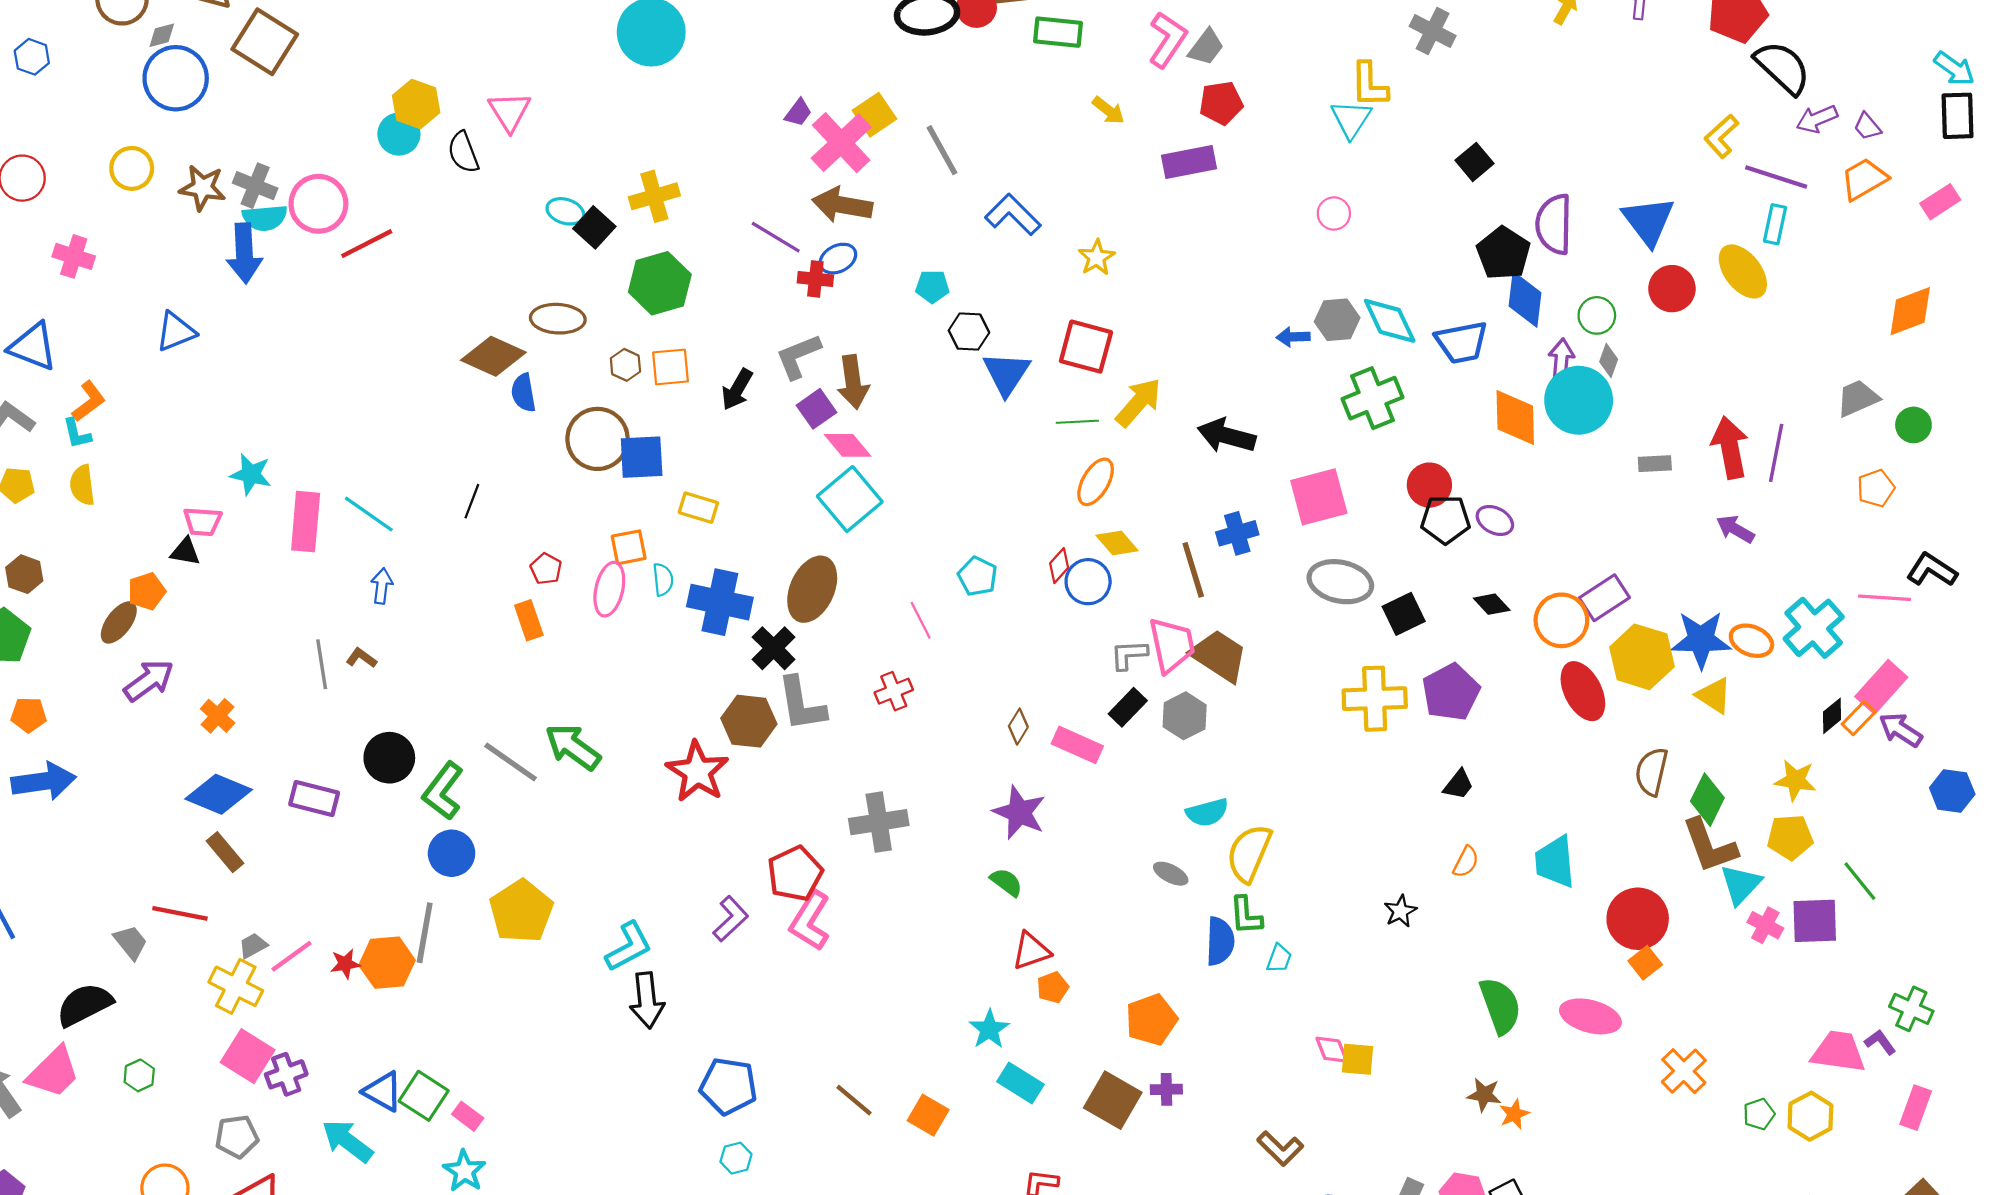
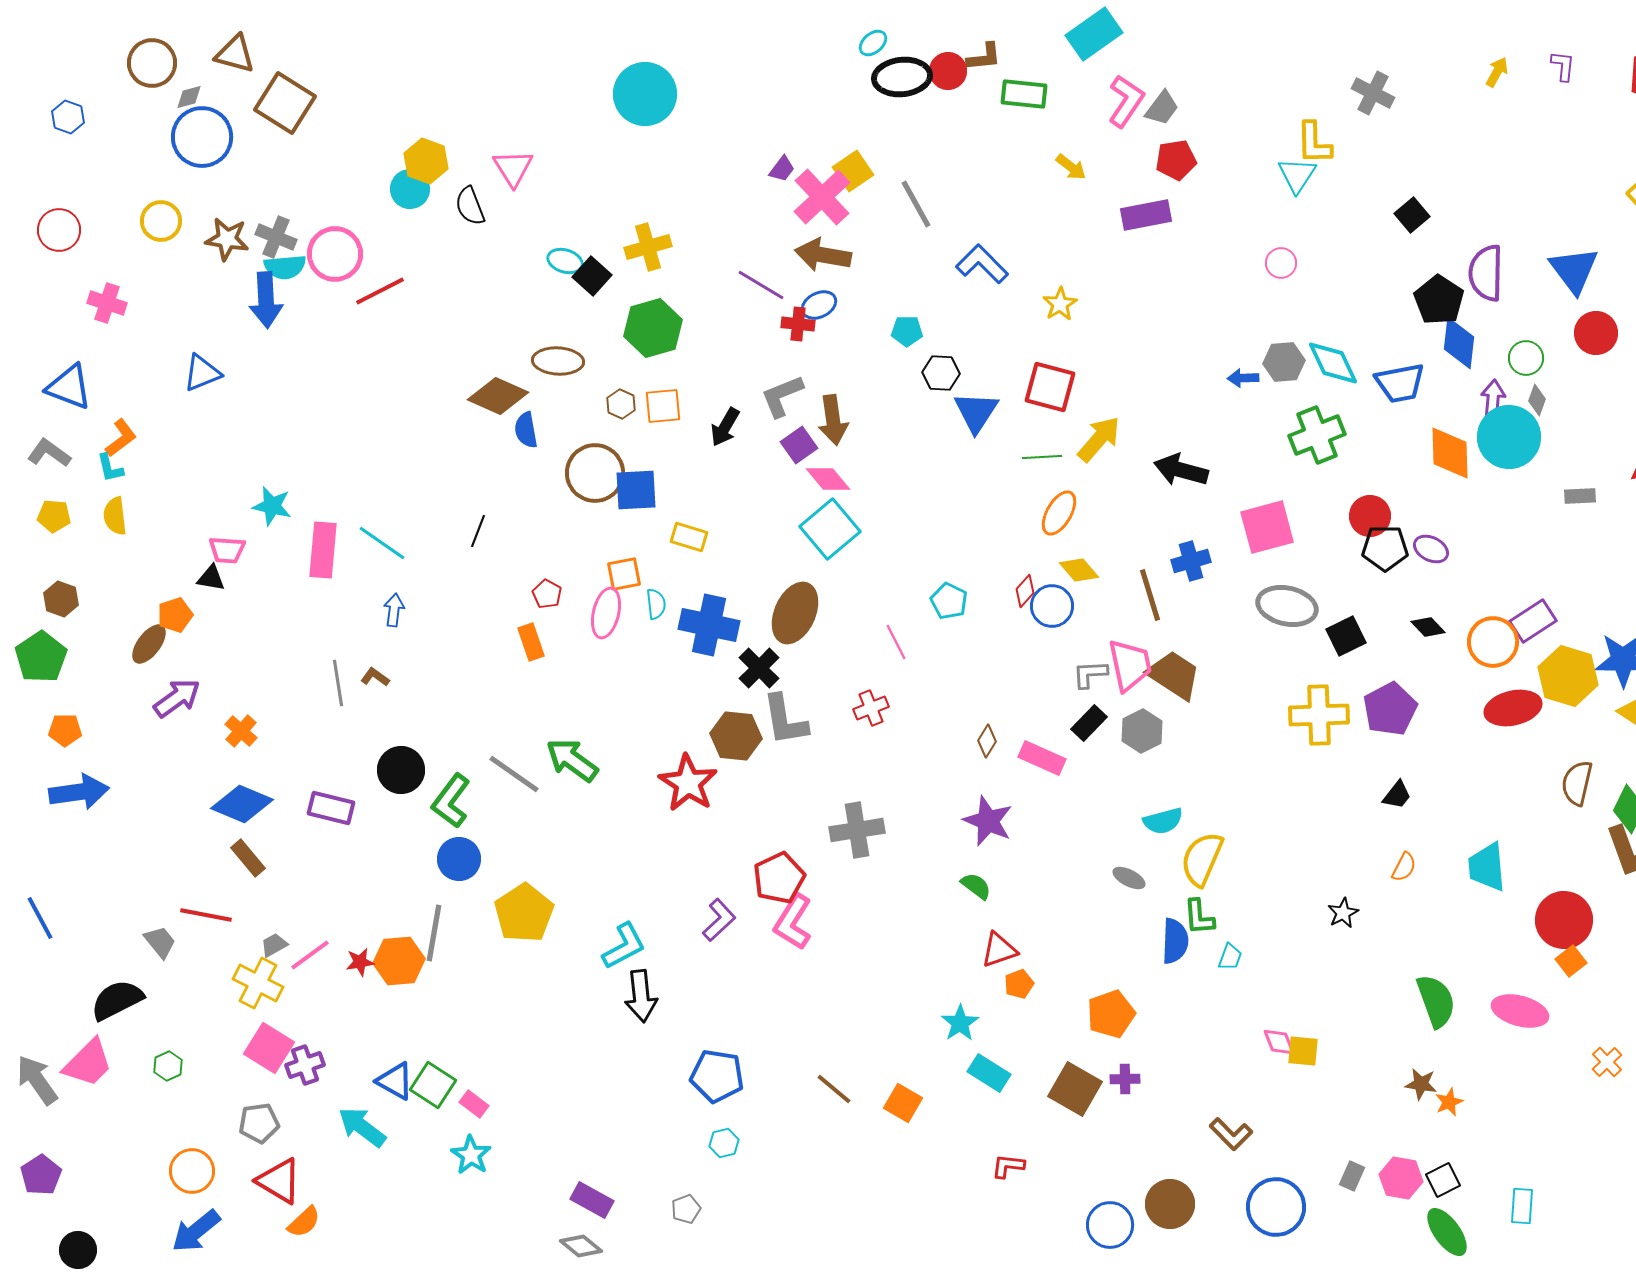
red ellipse: (1583, 691) -> (1513, 708), turned -76
orange cross: (1684, 1071) -> (1607, 1062), size x0.7

